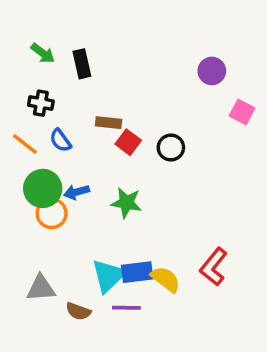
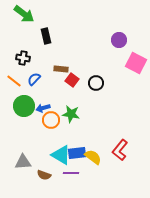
green arrow: (43, 53) -> (24, 14), moved, size x1.5
pink square: (242, 112) -> (136, 63), size x1.5
blue semicircle: (61, 140) -> (34, 79), turned 80
orange circle: (52, 213) -> (51, 120), moved
cyan triangle: (109, 276) -> (61, 155), turned -45

